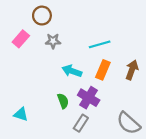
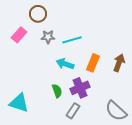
cyan line: (100, 44) -> (72, 40), moved
purple cross: (89, 98) -> (80, 88), turned 36
cyan triangle: (21, 114) -> (19, 103), size x1.5

